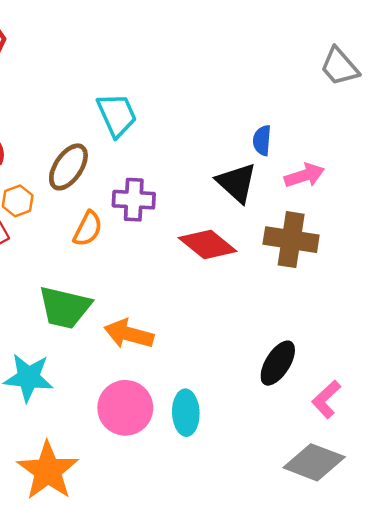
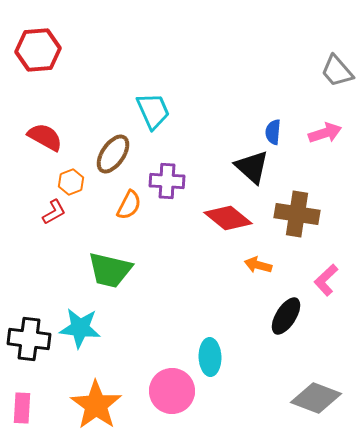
pink arrow: (304, 175) -> (325, 133), moved
orange arrow: (129, 334) -> (258, 265), moved, size x0.7
pink L-shape: (326, 399) -> (326, 280), moved
pink circle: (125, 408) -> (172, 391), moved

